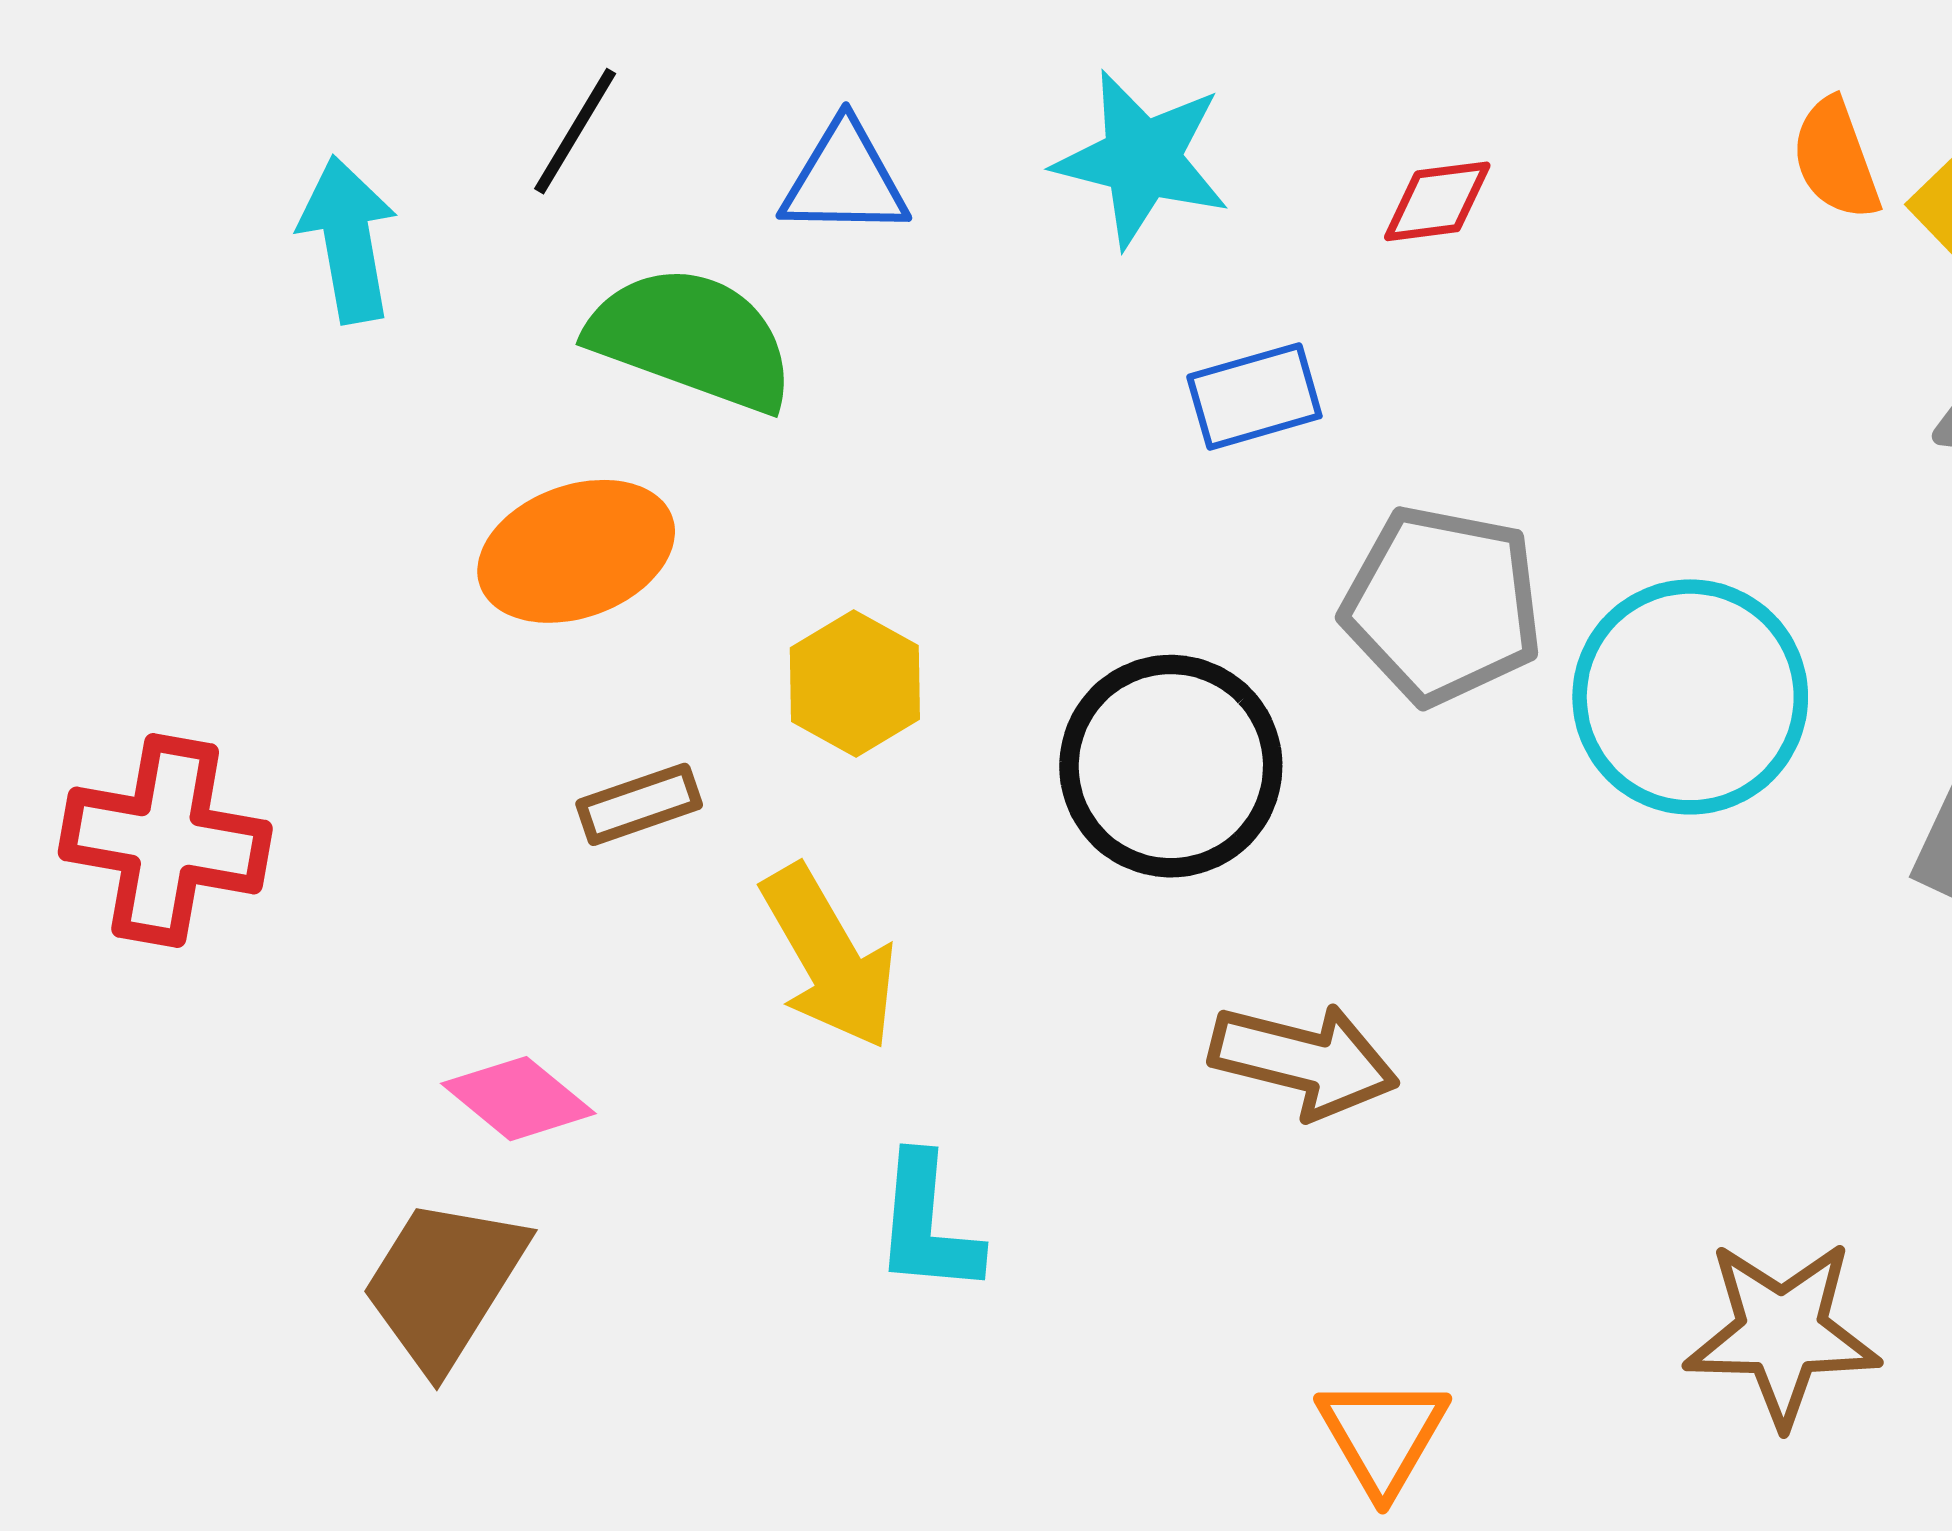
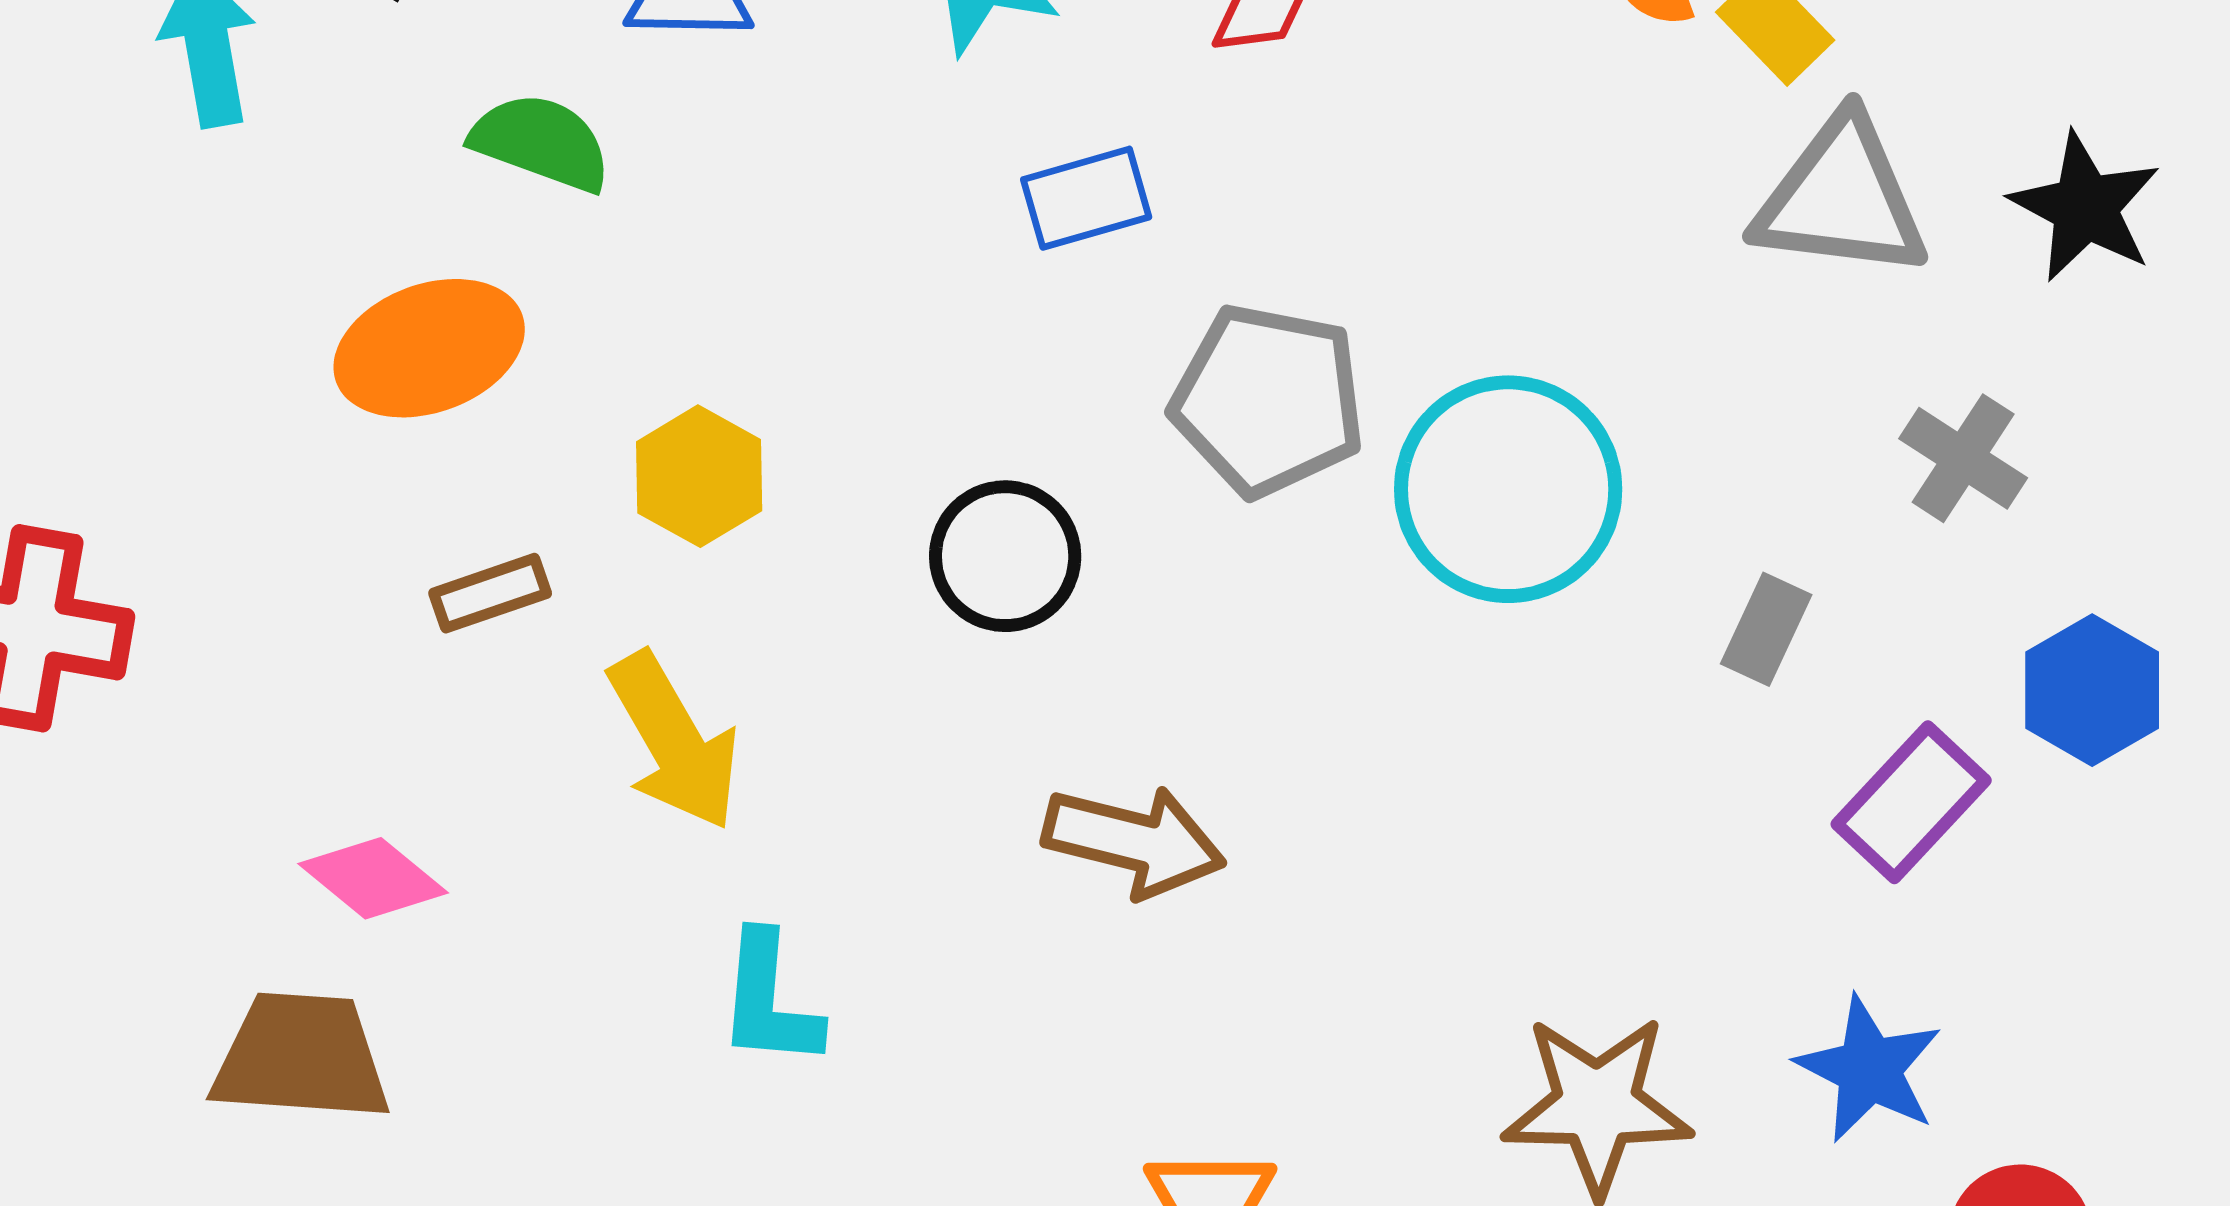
green semicircle: (692, 339) -> (541, 142), size x0.7
black circle: (1171, 766) -> (1005, 556), size x0.7
brown trapezoid: (444, 1283) -> (301, 1057), turned 62

